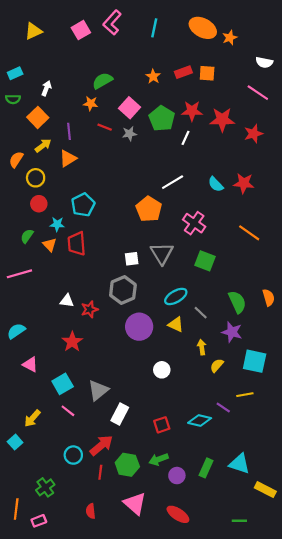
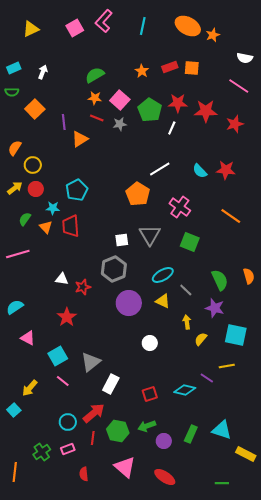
white arrow: (46, 88) -> (43, 72), moved
orange star: (91, 103) -> (95, 98), moved
yellow arrow: (43, 145) -> (15, 188), moved
orange triangle: (68, 158) -> (80, 139), moved
pink rectangle: (39, 521) -> (68, 449), moved

